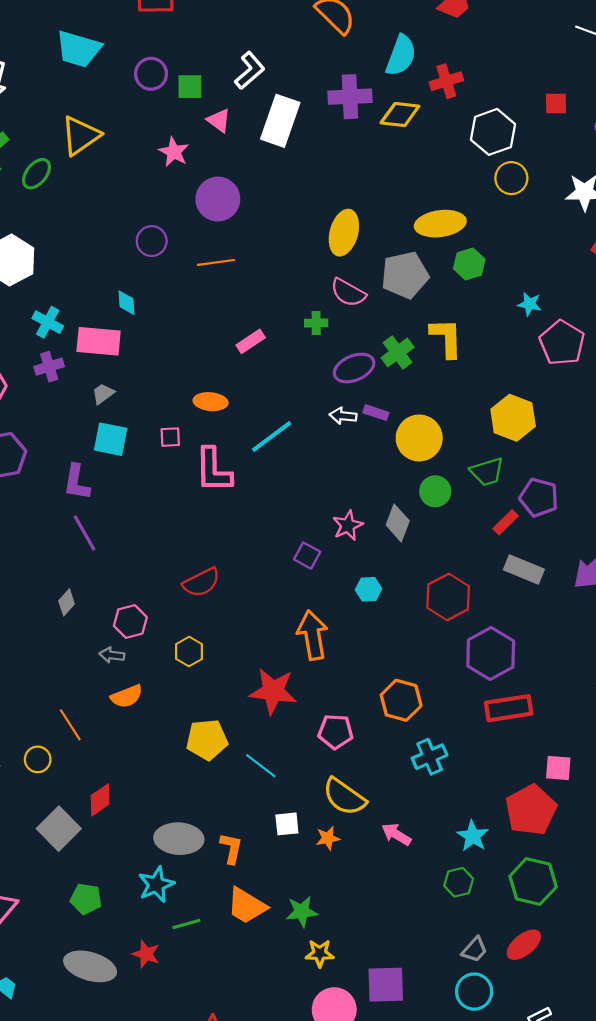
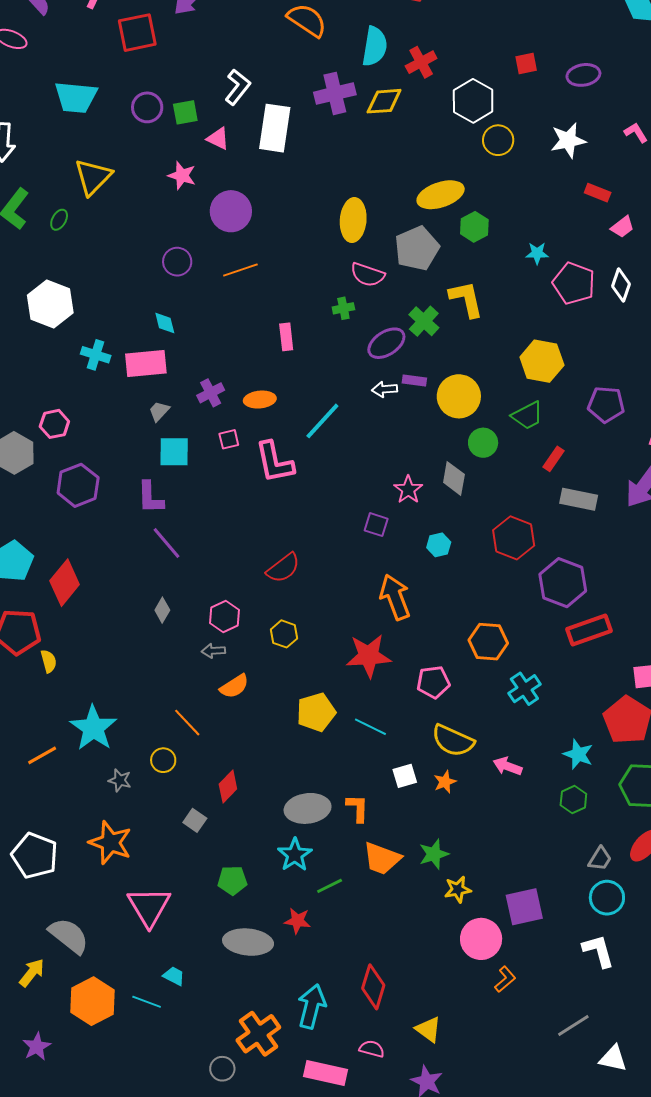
green ellipse: (37, 174) -> (59, 220), size x0.7
pink rectangle: (251, 341) -> (286, 337), turned -52
purple cross: (49, 367) -> (211, 393), moved
purple pentagon: (539, 497) -> (606, 404), moved
gray square: (59, 829) -> (195, 820), size x0.6

